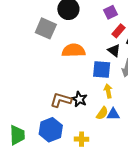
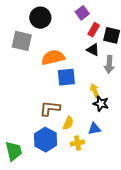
blue square: (102, 70) -> (66, 77), moved
black star: (79, 99) -> (101, 104), moved
yellow semicircle: (102, 113) -> (68, 123), moved
blue triangle: (113, 114) -> (94, 129), moved

